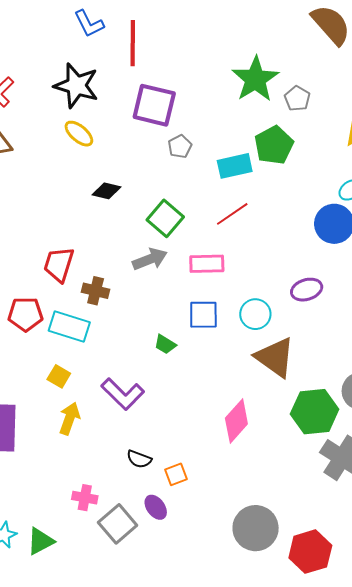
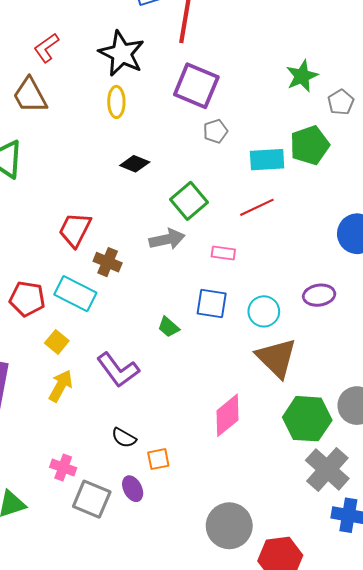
green star: (255, 79) -> (302, 76), size x0.7
yellow ellipse: (79, 134) -> (116, 102), turned 40
pink rectangle: (207, 264) -> (223, 253), size x0.7
red pentagon: (25, 314) -> (27, 299), moved
gray square: (118, 524) -> (92, 499), turned -36

